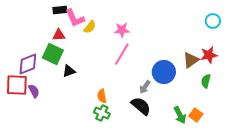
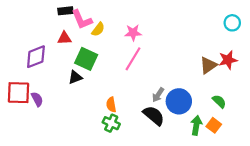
green square: (53, 54) -> (86, 59), moved
purple diamond: (28, 64) -> (36, 57), moved
blue circle: (164, 72) -> (179, 101), moved
green semicircle: (206, 81) -> (219, 101), moved, turned 120
green arrow: (180, 115) -> (196, 125), turned -144

